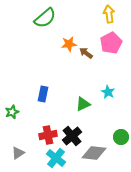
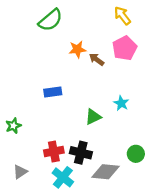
yellow arrow: (109, 14) -> (122, 16), turned -30
blue rectangle: (43, 94) -> (53, 92), moved, turned 70
black cross: (72, 136) -> (81, 153), turned -36

